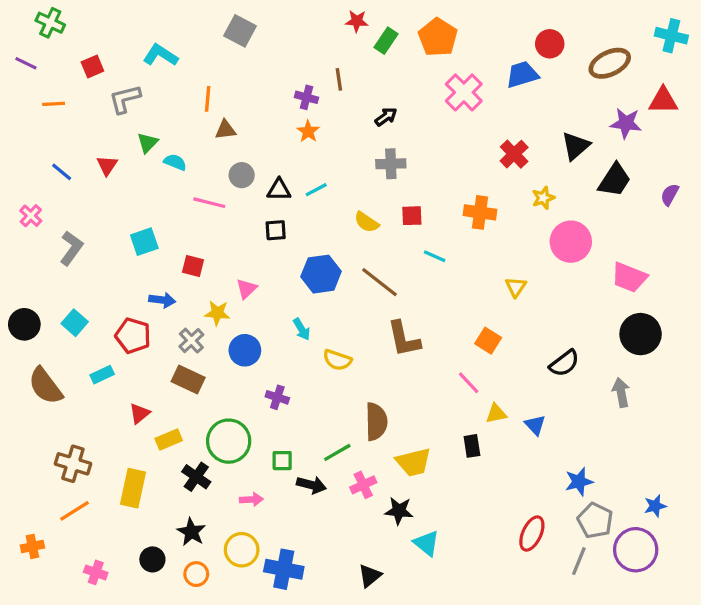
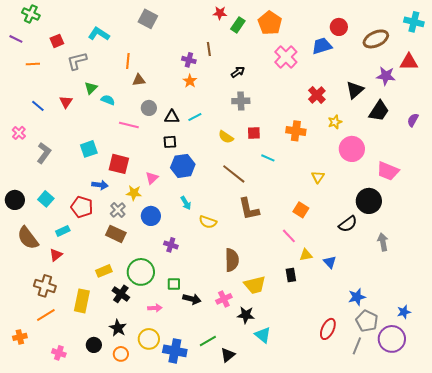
red square: (193, 266) -> (119, 164), size x1.5
blue hexagon: (321, 274) -> (183, 166), moved
black circle: (641, 334) -> (369, 201), moved
red triangle: (139, 414) -> (56, 255), moved
green line: (337, 452) -> (208, 341), moved

